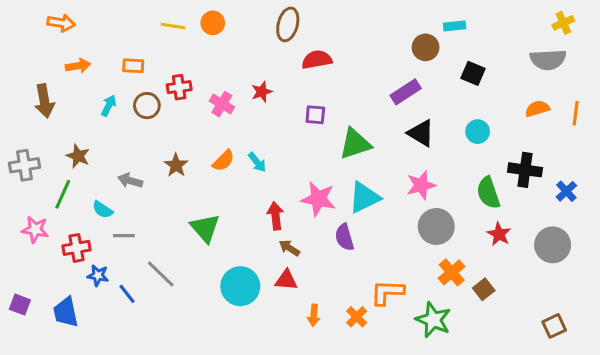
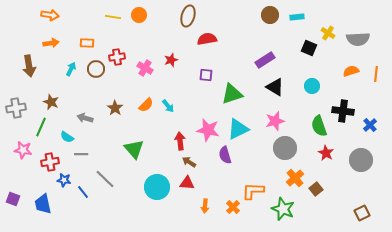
orange arrow: (61, 23) -> (50, 15), moved
yellow cross: (563, 23) -> (328, 33), moved, turned -32
brown circle: (426, 47) -> (270, 15), moved

